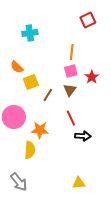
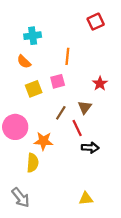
orange line: (72, 52) -> (67, 56), moved
orange semicircle: (17, 67) -> (24, 62), moved
pink square: (71, 71) -> (58, 81), moved
brown triangle: (70, 90) -> (85, 107), moved
brown line: (48, 95) -> (61, 113), moved

